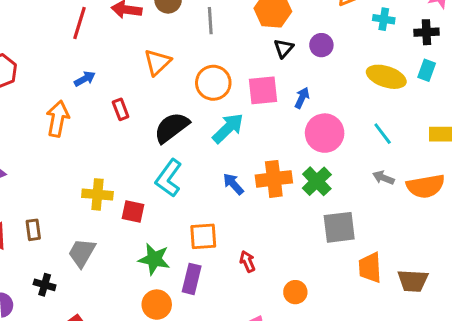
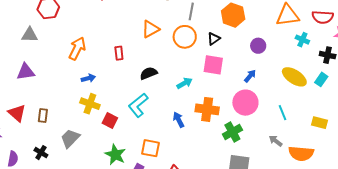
black triangle: (284, 48) -> (214, 39), moved
blue arrow: (85, 79) -> (88, 78), moved
orange circle: (213, 83) -> (185, 37), moved
blue arrow: (302, 98) -> (250, 76), moved
black semicircle: (172, 128) -> (149, 73), size x0.7
cyan arrow: (228, 128) -> (185, 83), size x0.7
orange cross: (274, 179) -> (207, 109), moved

